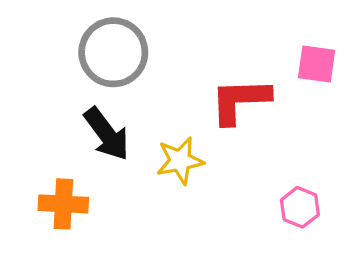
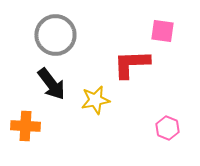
pink square: (317, 64) -> (162, 31), moved

